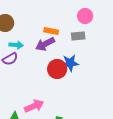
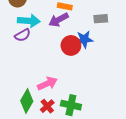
gray rectangle: (78, 36) -> (101, 19), moved
cyan arrow: (16, 45) -> (29, 21), size x1.5

